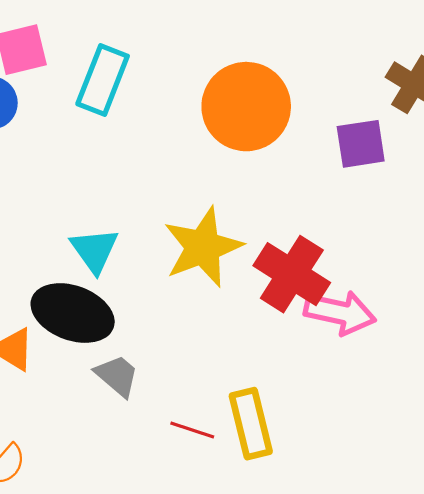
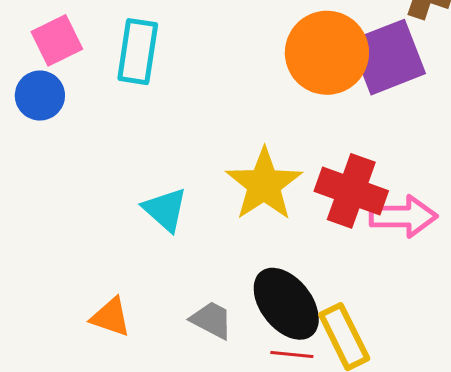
orange circle: (246, 107) -> (327, 53), moved
purple square: (361, 144) -> (388, 57), size x1.5
black ellipse: (73, 313) -> (286, 304), moved, turned 44

